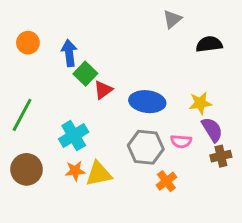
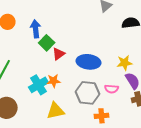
orange star: (75, 171) -> (54, 81), moved
orange cross: (166, 181) -> (102, 116), turned 32

